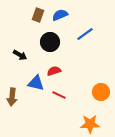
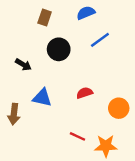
blue semicircle: (60, 15) -> (86, 13), moved
red semicircle: (54, 71) -> (85, 93), moved
red line: (59, 95) -> (78, 136), moved

